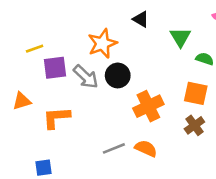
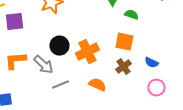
black circle: (118, 75) -> (59, 46), moved
gray arrow: (86, 77) -> (43, 65), moved
orange semicircle: (146, 148) -> (97, 85), moved

